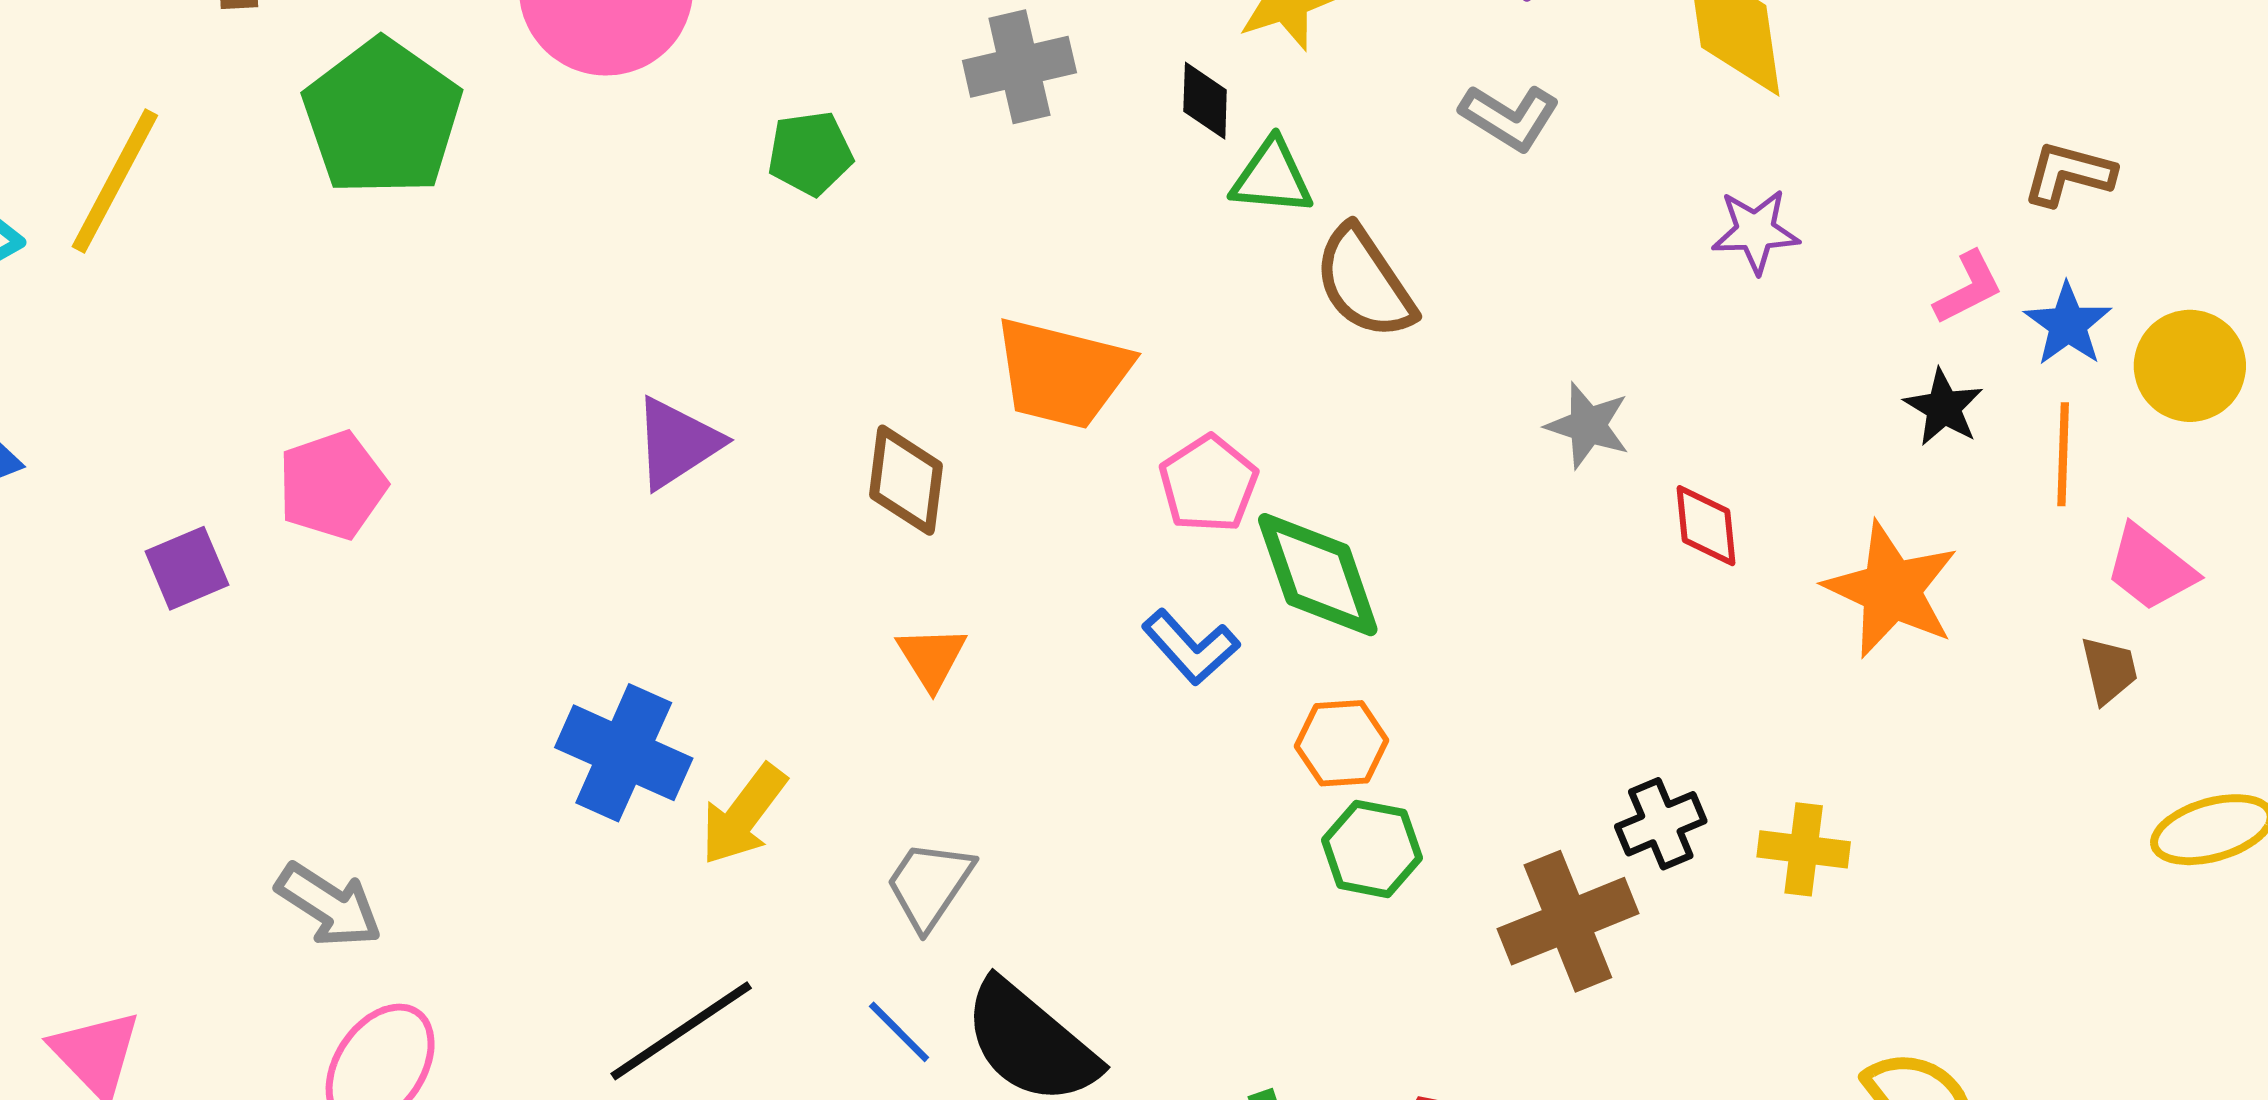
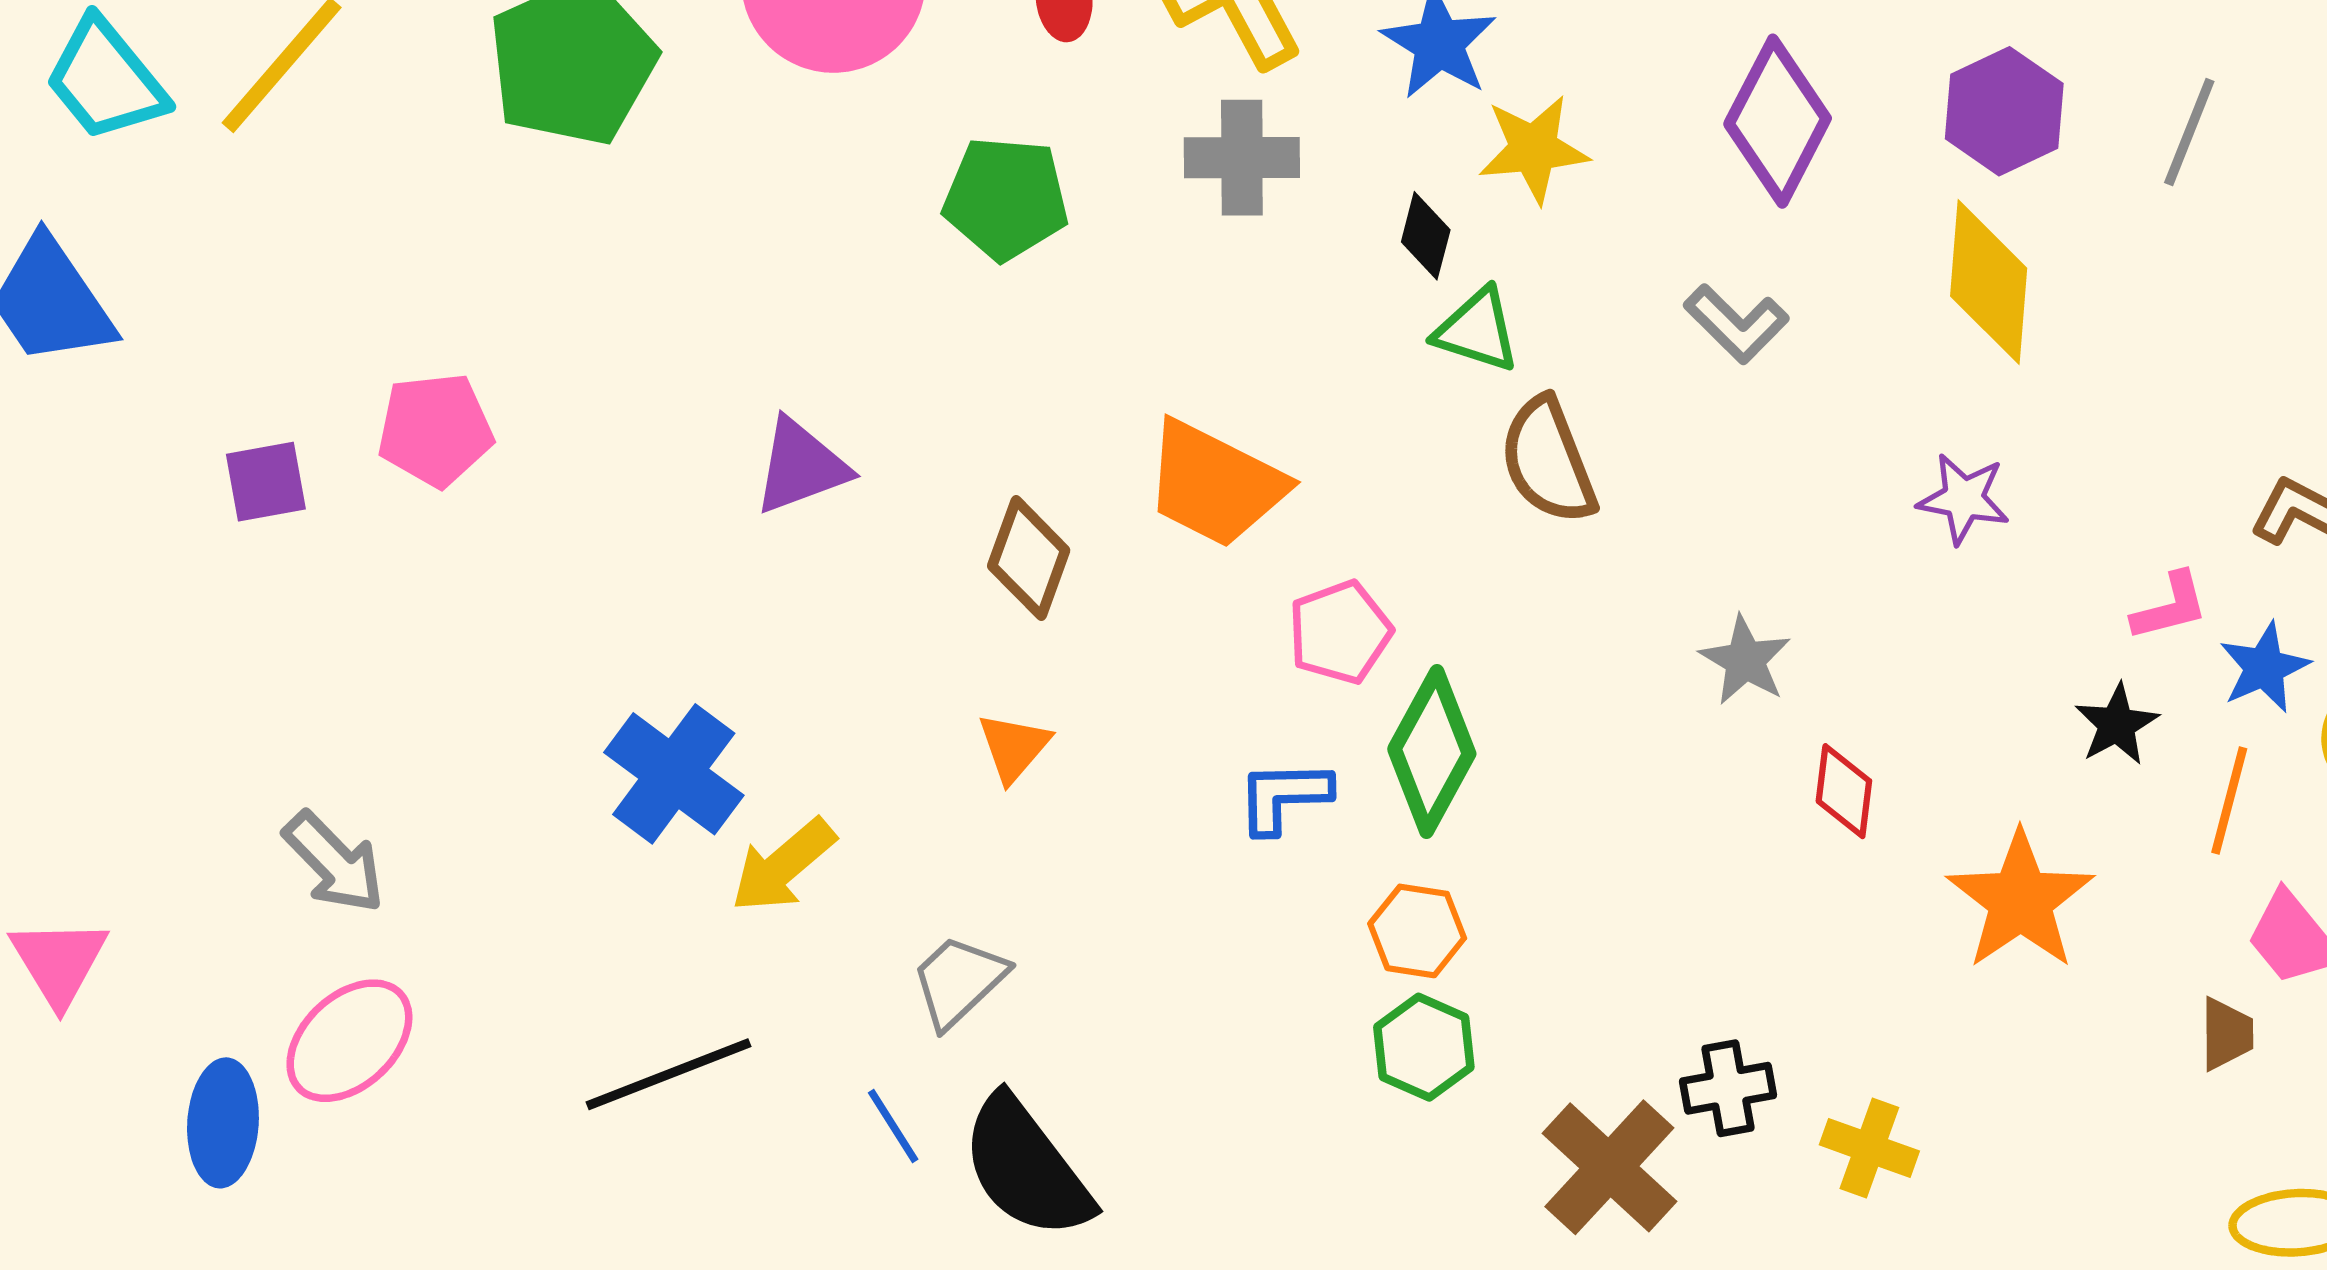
green pentagon: (810, 153) -> (1006, 198), size x1.4
green diamond: (1318, 575) -> (1432, 751), turned 35
blue L-shape: (1191, 647) -> (1284, 796), turned 118
brown cross: (1568, 921) -> (1609, 1167), turned -38

